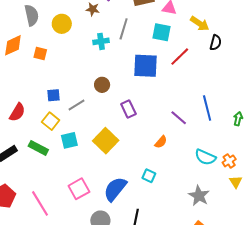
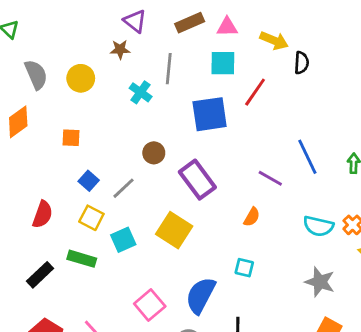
cyan cross: (101, 41) -> (141, 92), turned -35
orange square: (40, 53) -> (71, 138), moved
blue square: (53, 95) -> (89, 181), turned -32
purple rectangle: (128, 109) -> (197, 180), size x1.5

